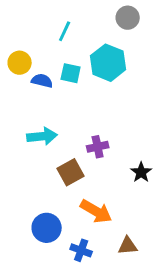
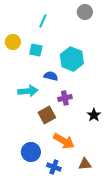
cyan hexagon: (108, 63) -> (72, 59), moved
cyan square: (71, 73) -> (36, 50), moved
blue semicircle: (42, 81) -> (51, 76), moved

